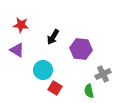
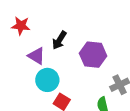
purple triangle: (17, 50) -> (36, 56), moved

